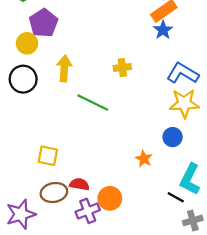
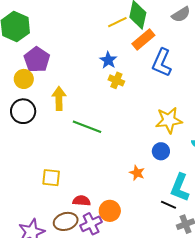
blue star: (163, 30) -> (108, 60), moved
yellow cross: (122, 68) -> (116, 80), moved, turned 35
blue L-shape: (183, 73) -> (162, 63), moved, turned -92
brown ellipse: (54, 193) -> (66, 221), moved

